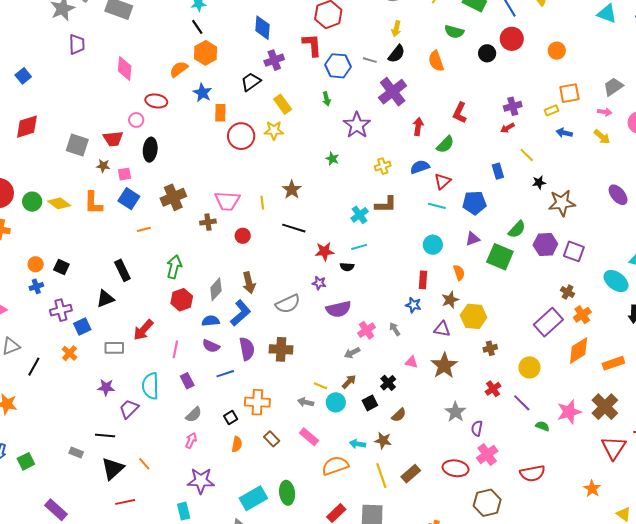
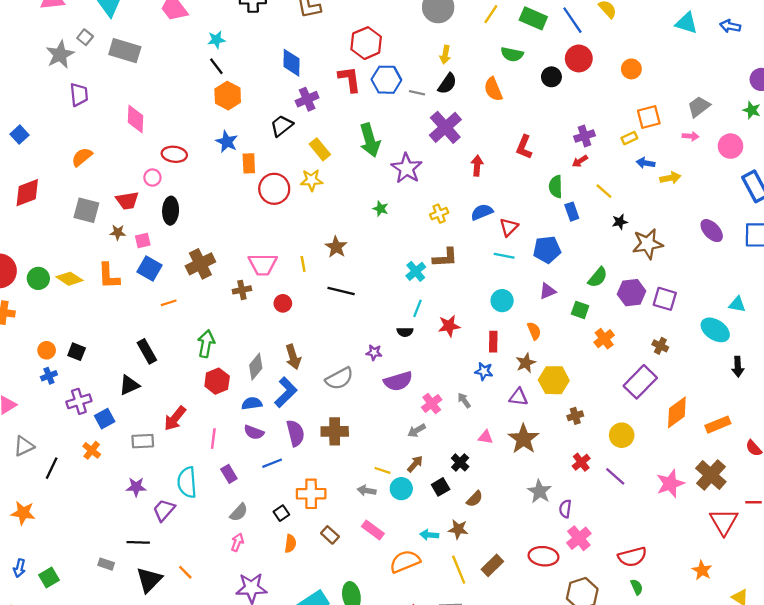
blue hexagon: (338, 66) -> (386, 80), moved
orange semicircle: (179, 69) -> (82, 157), moved
green arrow: (326, 99) -> (370, 140), size x2.0
yellow arrow: (602, 137) -> (670, 178), moved, turned -48
green semicircle: (445, 144) -> (556, 187), moved, turned 138
cyan line: (359, 247) -> (418, 308), turned -49
red star: (325, 251) -> (449, 326), moved
green square: (500, 257) -> (580, 310), size x0.6
orange cross: (582, 315) -> (604, 339), moved
green semicircle: (542, 426) -> (637, 587), moved, turned 48

